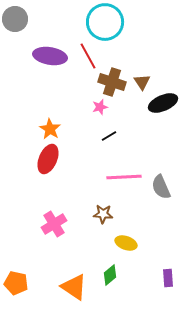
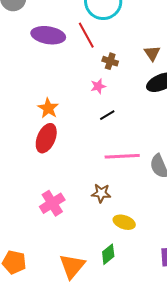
brown cross: (112, 82) -> (110, 61), size x0.6
brown triangle: (142, 82) -> (152, 53), moved
orange triangle: (74, 287) -> (72, 266), turned 36

